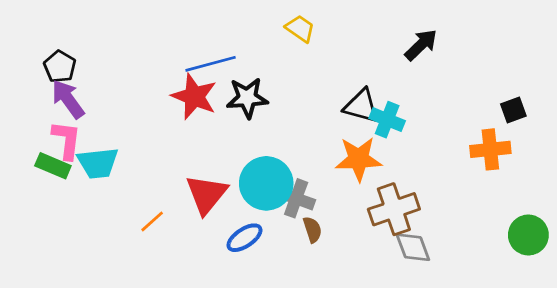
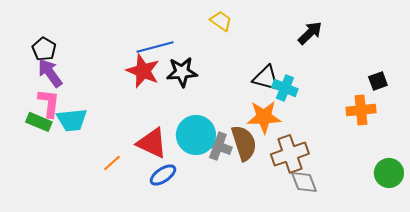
red triangle: (206, 194) -> (152, 143), turned -44
brown semicircle: (312, 230) -> (244, 143), moved, size x1.8
blue ellipse: (244, 238) -> (163, 175), moved

